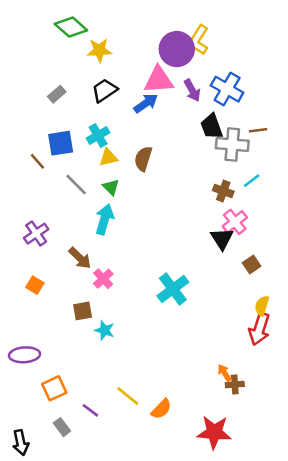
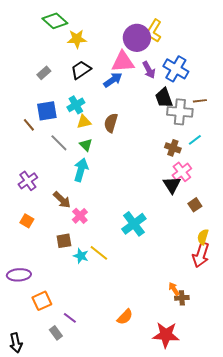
yellow line: (128, 396) -> (99, 253), moved
gray rectangle: (62, 427) -> (56, 333), moved

